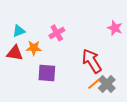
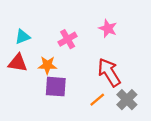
pink star: (115, 28) -> (108, 28), moved
orange star: (34, 48) -> (47, 65), moved
orange line: (94, 84) -> (97, 100), moved

